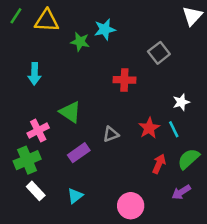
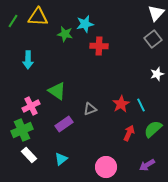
green line: (16, 16) -> (13, 21), moved
gray square: (159, 53) -> (153, 39), moved
red cross: (124, 80) -> (99, 46), moved
white star: (181, 102) -> (157, 74), moved
purple arrow: (181, 192) -> (147, 165), moved

